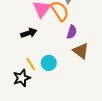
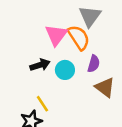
cyan circle: (49, 63) -> (65, 70), moved

